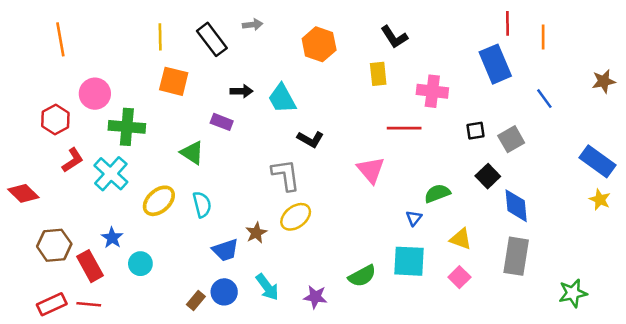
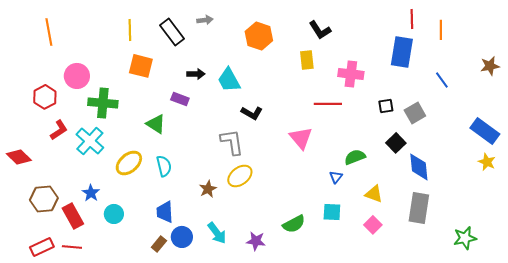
blue rectangle: (495, 64) -> (402, 52), turned 32
blue trapezoid: (225, 250) -> (165, 212), moved, turned 105
cyan square: (409, 261) -> (332, 212), size x0.7

